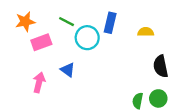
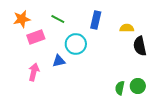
cyan circle: (87, 38) -> (76, 44), moved
black semicircle: (161, 66) -> (140, 46), moved
blue triangle: (68, 70) -> (59, 61), turned -48

